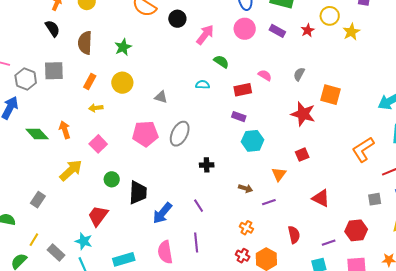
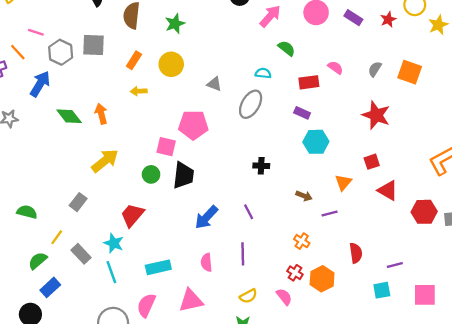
orange square: (330, 95) -> (410, 72), moved
gray ellipse: (180, 134) -> (251, 104), moved
pink square: (98, 144) -> (166, 147), moved, turned -36
black trapezoid: (138, 193) -> (183, 175), moved
red triangle: (321, 198) -> (388, 190), moved
gray rectangle: (38, 200) -> (78, 202), moved
red hexagon: (356, 230) -> (424, 212), moved
pink semicircle: (165, 252) -> (206, 262), size x0.7

